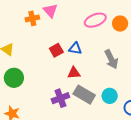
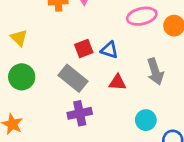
red triangle: (74, 73) -> (117, 82), moved
gray rectangle: (84, 95) -> (73, 78), moved

